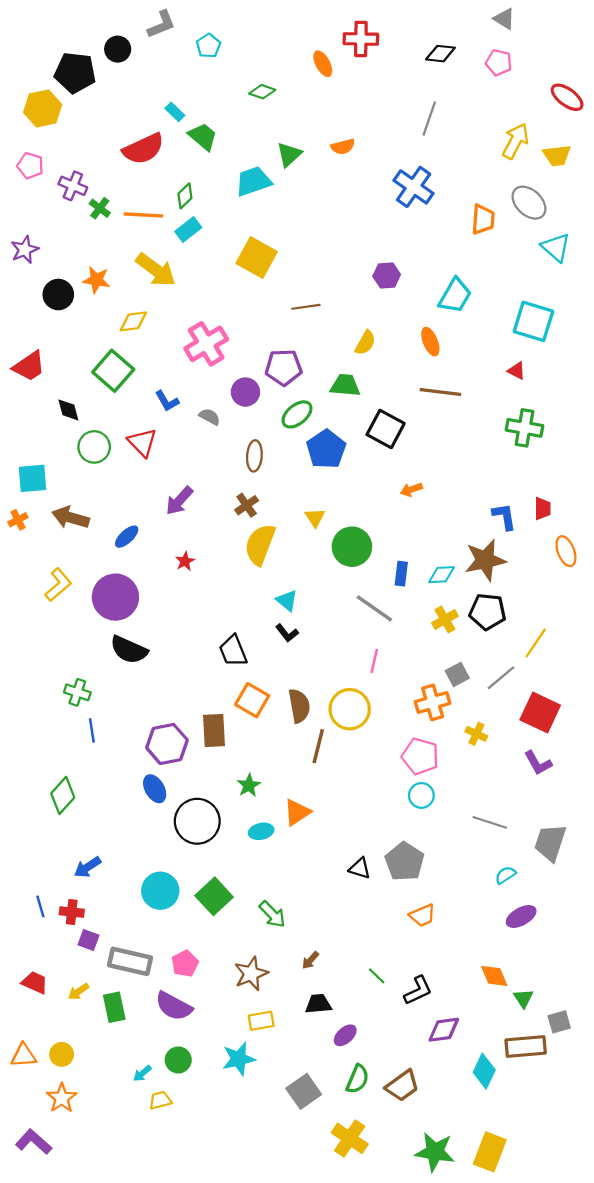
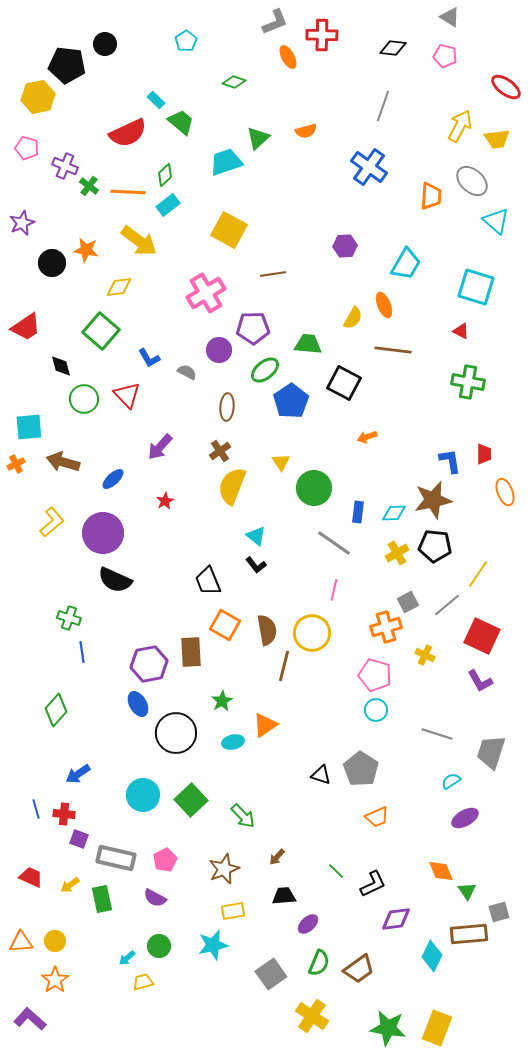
gray L-shape: (161, 24) -> (275, 22), moved
yellow semicircle: (365, 343) -> (353, 318), moved
pink cross: (206, 344) -> (206, 293), moved
purple semicircle: (174, 1006) -> (155, 898), size x0.7

